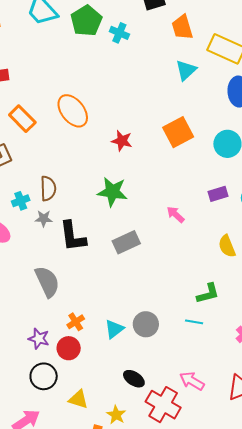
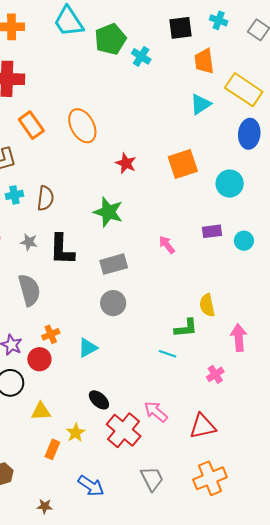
cyan cross: (21, 201) -> (14, 195), moved
gray star: (44, 218) -> (29, 242), moved
yellow semicircle: (227, 246) -> (207, 305), moved
gray circle: (146, 324) -> (113, 303), moved
yellow triangle: (78, 399) -> (41, 411), turned -30

